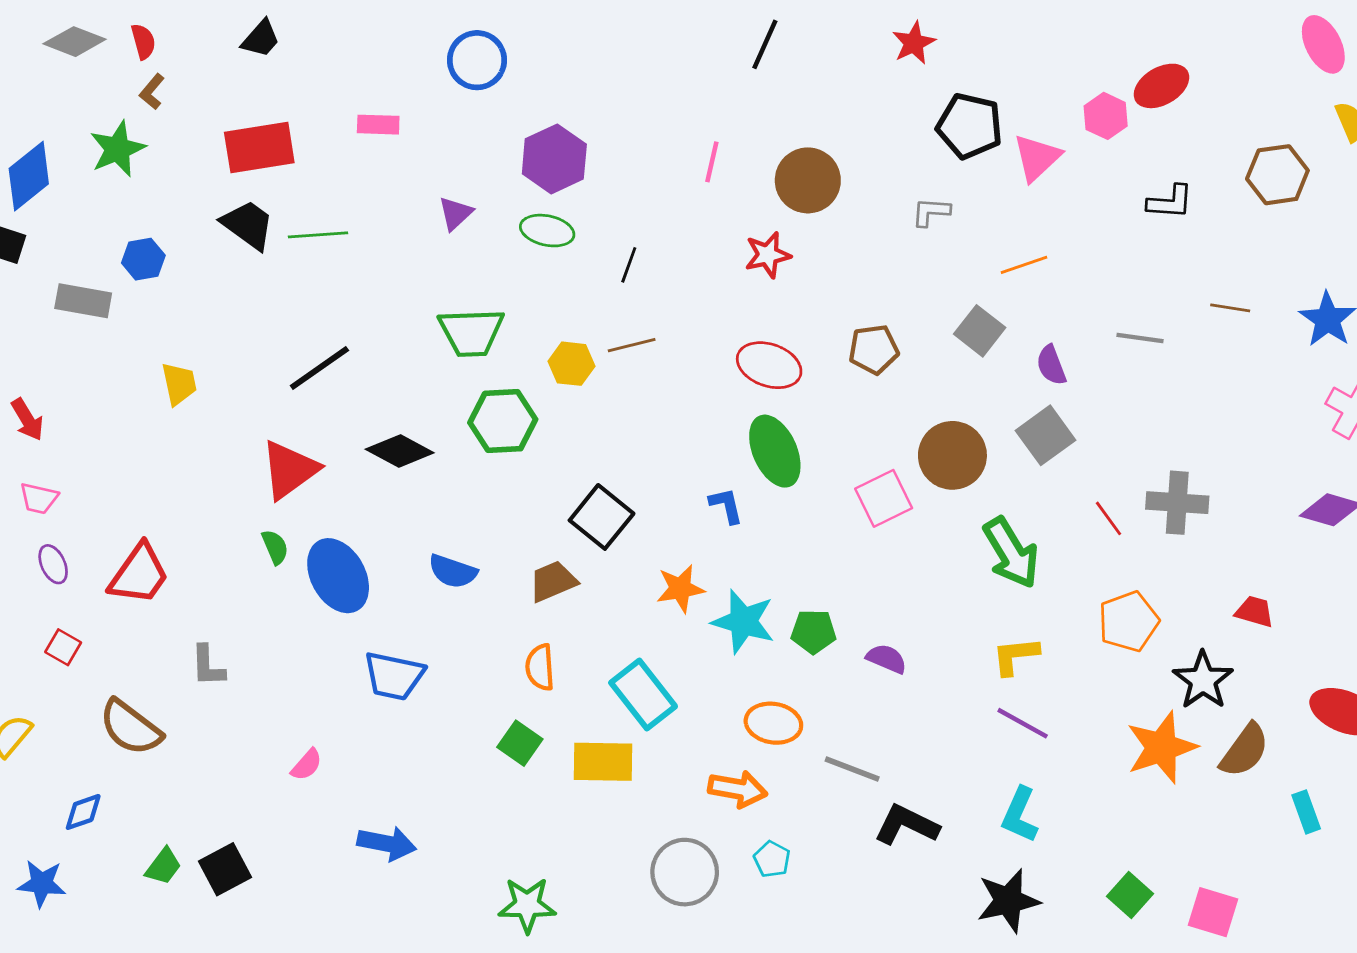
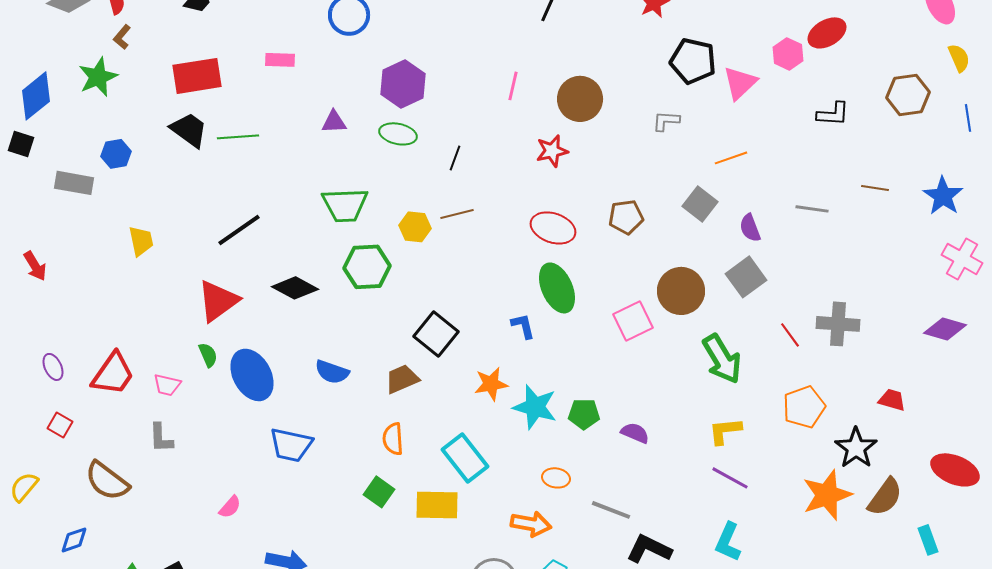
purple triangle: (456, 213) -> (334, 122), turned 40
pink trapezoid: (39, 498) -> (167, 385), moved
orange ellipse: (773, 723) -> (556, 478), size x0.7

